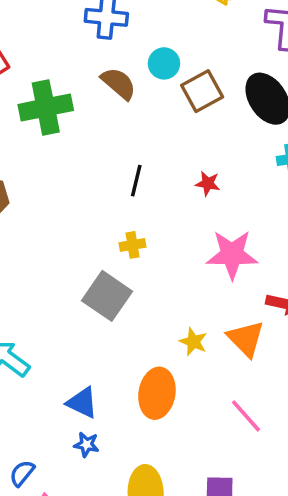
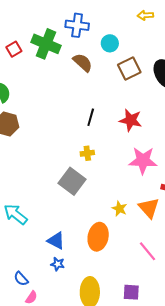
cyan circle: (164, 63) -> (110, 43), moved
green cross: (46, 107) -> (46, 44), moved, turned 32
red star: (208, 183) -> (131, 120), size x1.6
blue semicircle: (22, 473) -> (21, 279), turned -84

